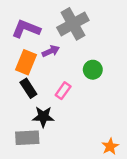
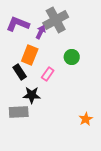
purple arrow: (51, 51) -> (41, 32), moved, turned -40
orange rectangle: (26, 62) -> (30, 55), moved

